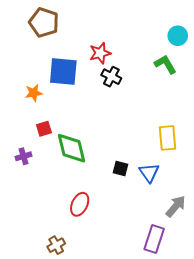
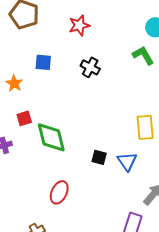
red star: (100, 53) -> (79, 25), moved
blue square: (63, 71) -> (43, 62), size x0.6
orange star: (34, 93) -> (14, 83), turned -30

